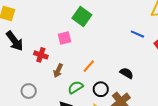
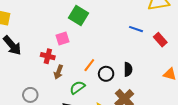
red cross: (41, 55) -> (48, 56), moved
black semicircle: (127, 73) -> (128, 69), turned 64
black circle: (101, 89) -> (106, 74), moved

